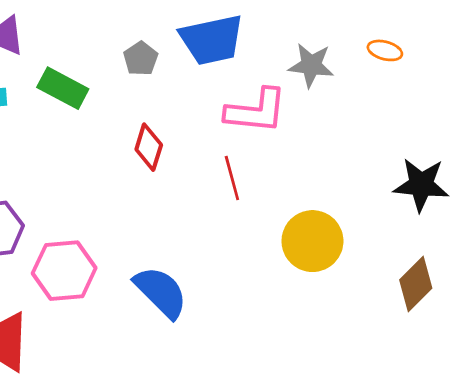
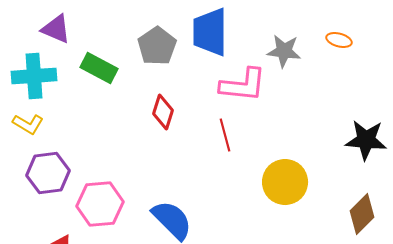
blue trapezoid: (212, 40) -> (210, 32), turned 102
gray pentagon: (141, 59) -> (157, 46), size x1.5

